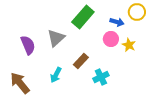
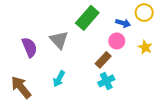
gray triangle: (56, 38) -> (59, 40), turned -30
yellow star: (129, 45) -> (145, 47), moved
brown rectangle: (81, 61) -> (103, 60), moved

